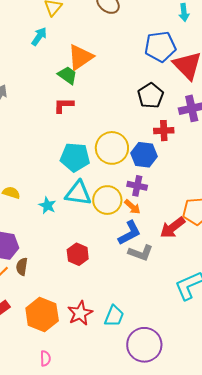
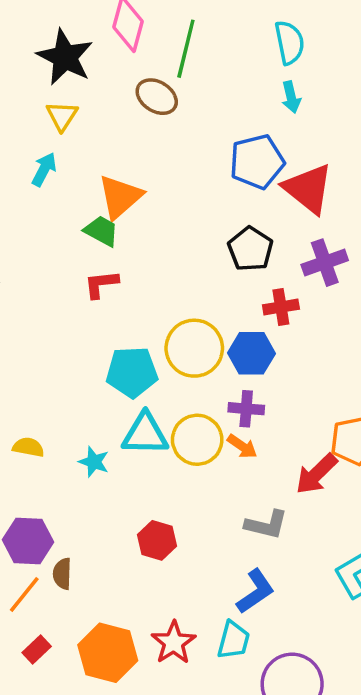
blue L-shape: (130, 233) -> (255, 591), moved

